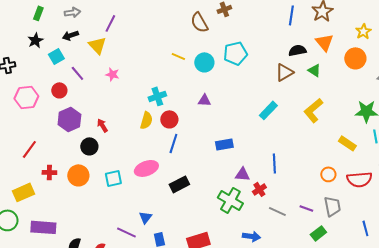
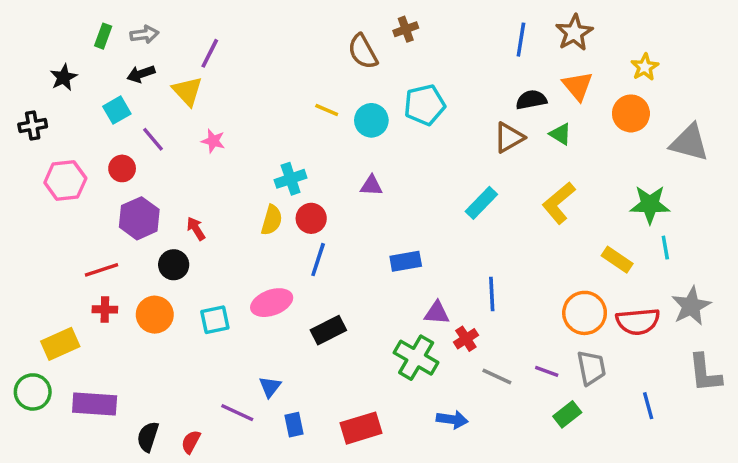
green rectangle: (38, 13) -> (103, 36), moved
black star: (35, 40) -> (64, 77), moved
red line: (29, 149) -> (101, 270), moved, turned 36
orange circle: (328, 174) -> (585, 313), size x1.6

